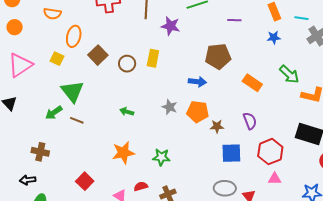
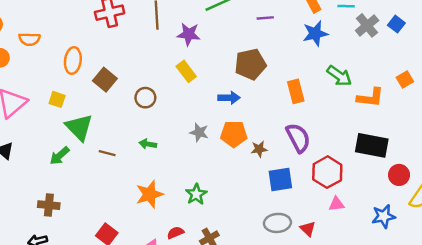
orange semicircle: (52, 14) -> (29, 39), moved
blue star: (274, 38) -> (315, 34), size x1.5
yellow rectangle: (153, 58) -> (186, 71), moved, turned -42
yellow square: (57, 59) -> (57, 99), moved
brown circle: (127, 64) -> (145, 98), moved
orange rectangle: (252, 83) -> (296, 91), turned 48
brown line: (77, 120) -> (107, 153), moved
purple semicircle: (250, 121) -> (298, 138), size x1.4
green star: (161, 157) -> (196, 194), turned -30

